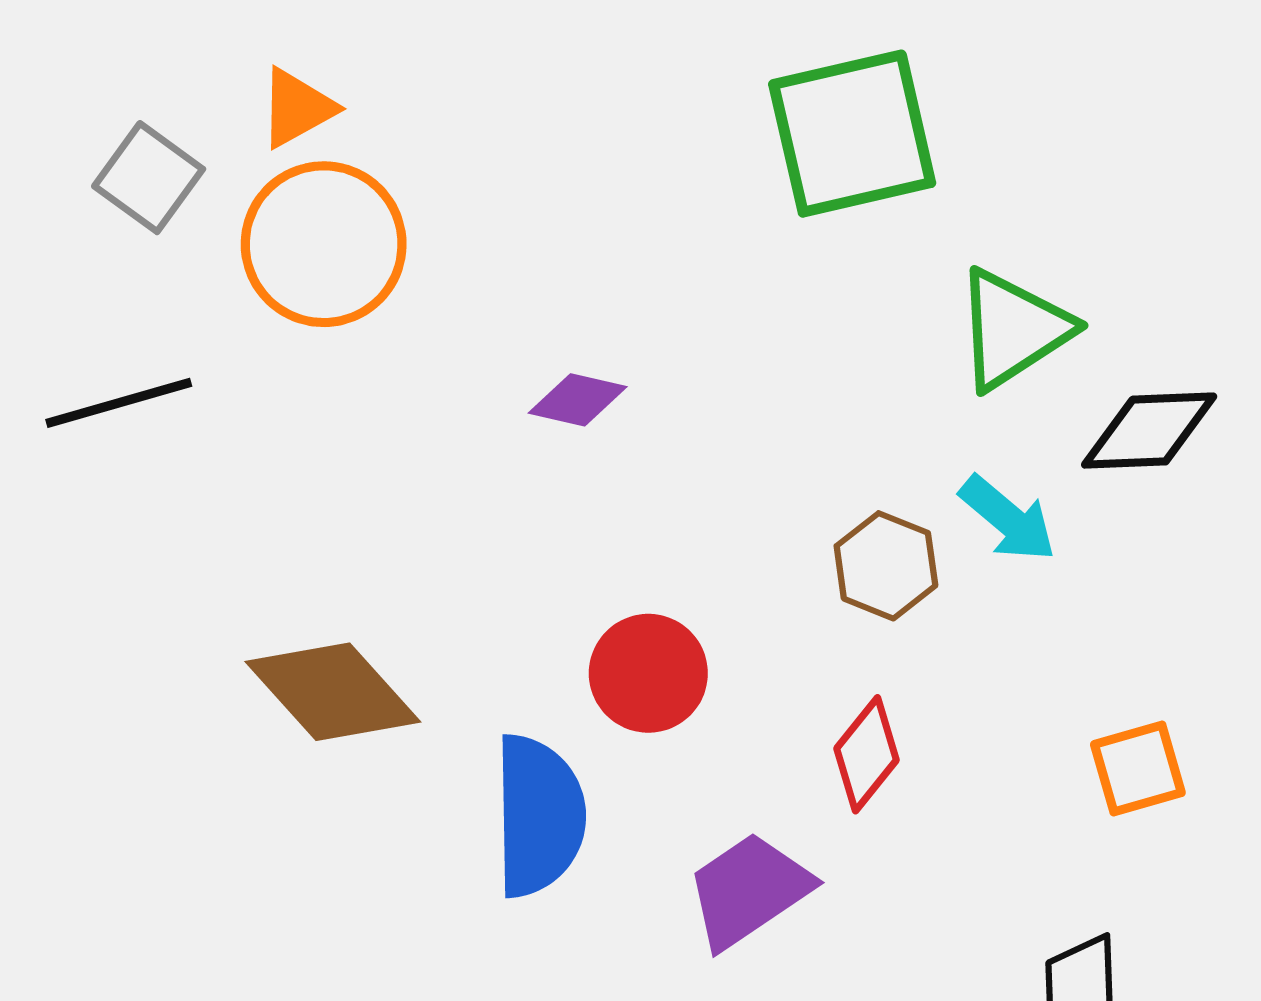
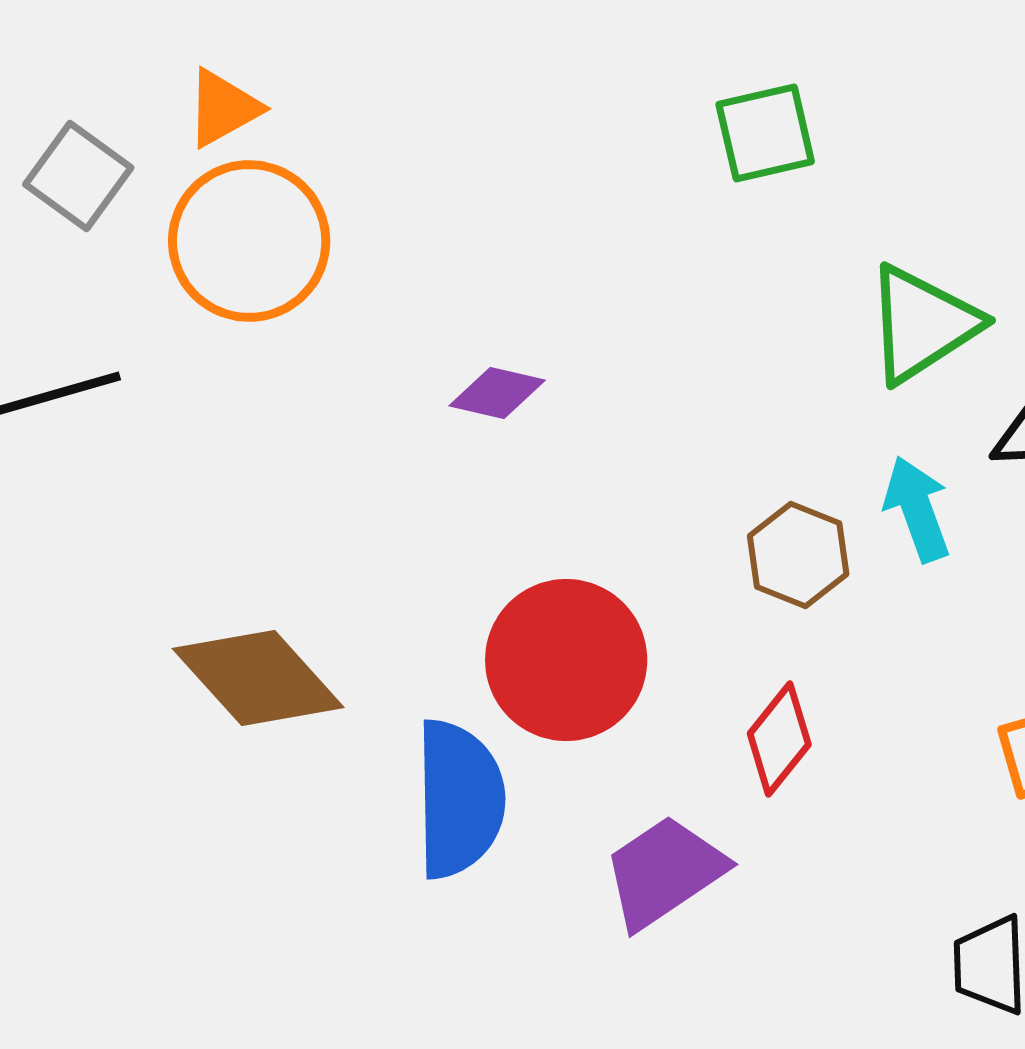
green square: (852, 134) -> (765, 133), size x0.6
cyan arrow: (1008, 519) -> (917, 509), turned -150
red circle: (648, 673) -> (566, 660), size x1.4

